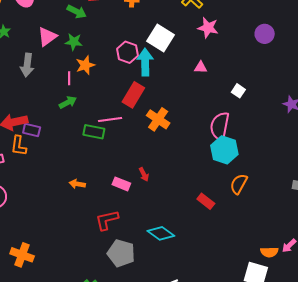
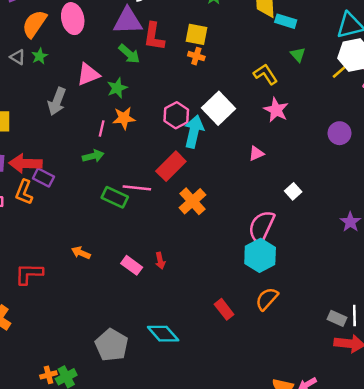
green star: (74, 42) -> (117, 88), turned 30
pink triangle: (201, 67) -> (256, 153), turned -40
red L-shape: (107, 220) -> (29, 274), moved

